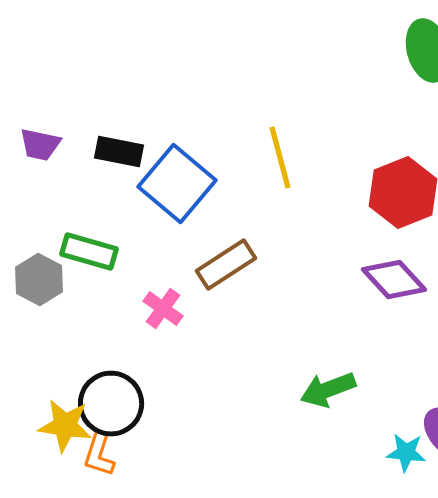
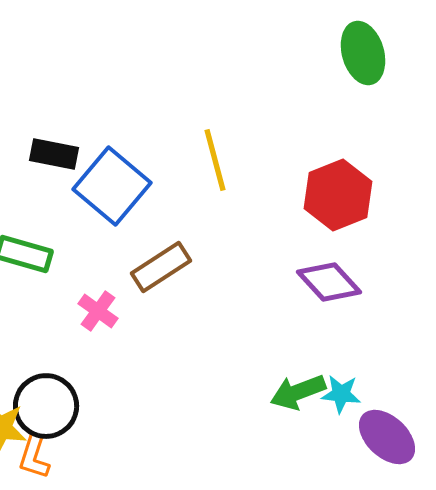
green arrow: (328, 390) -> (298, 392), moved
cyan star: (406, 452) -> (341, 394), moved

